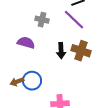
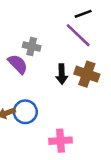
gray cross: (42, 20) -> (32, 46), moved
purple semicircle: (26, 43) -> (18, 64), turned 30

